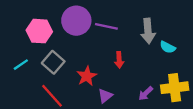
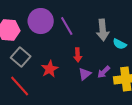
purple line: (106, 26) -> (67, 26), turned 48
purple arrow: (146, 93) -> (104, 72), moved
purple triangle: (105, 96) -> (85, 74), moved

